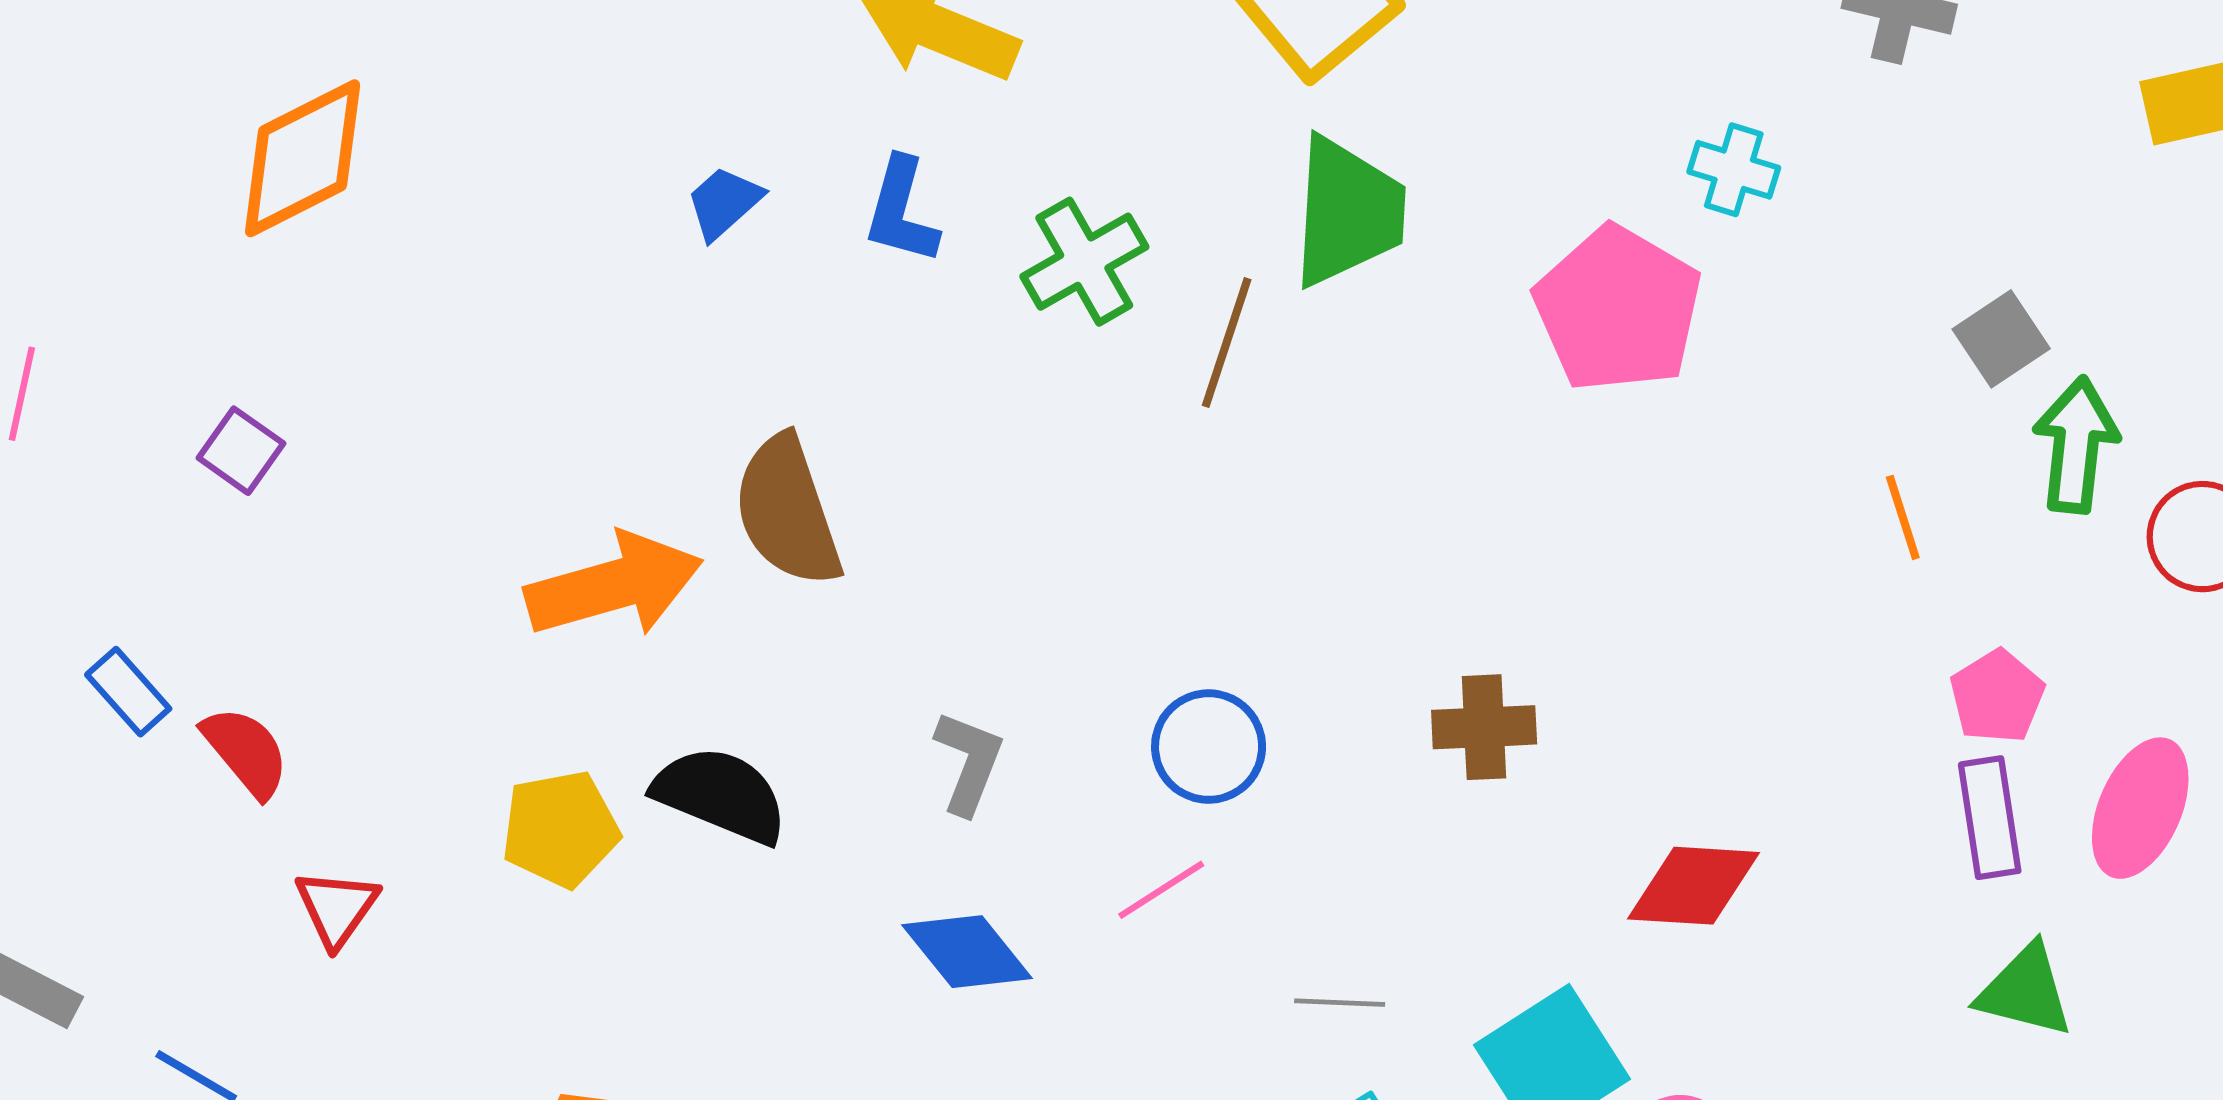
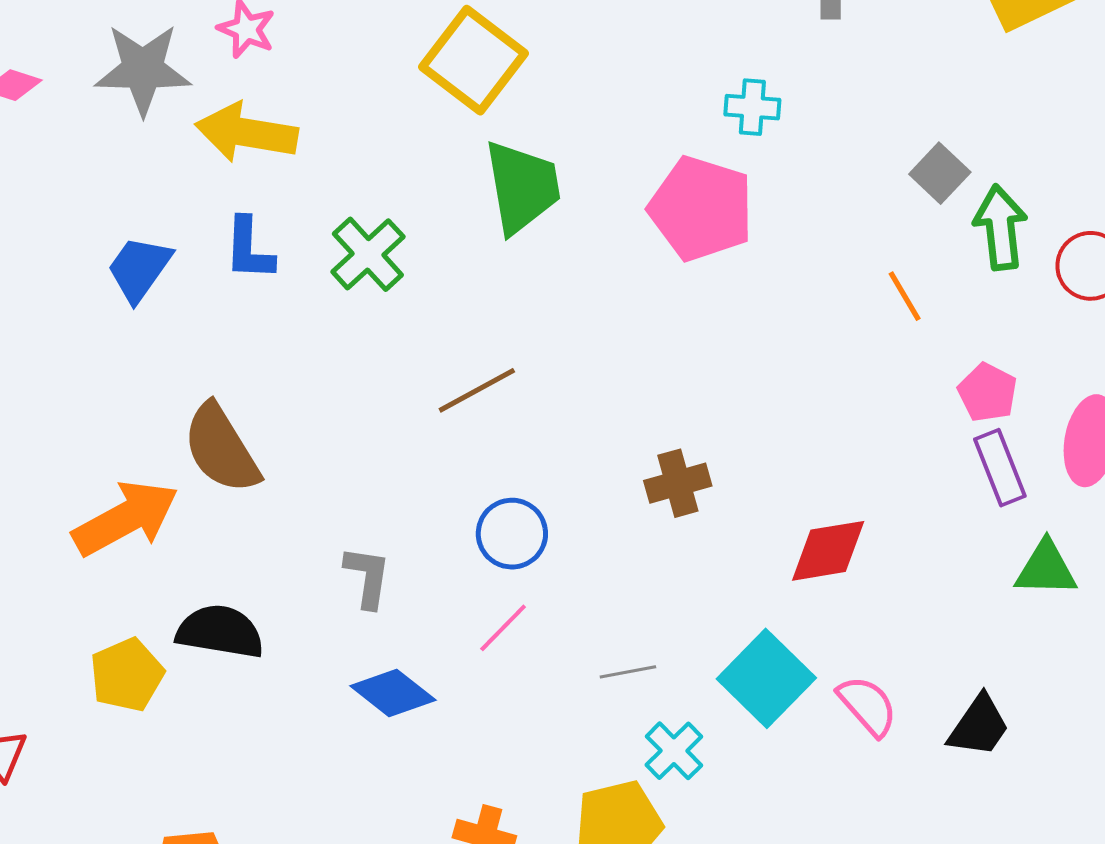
blue trapezoid: (724, 203) -> (139, 269), size x1.4
brown line: (1227, 342) -> (477, 390), moved, turned 56

